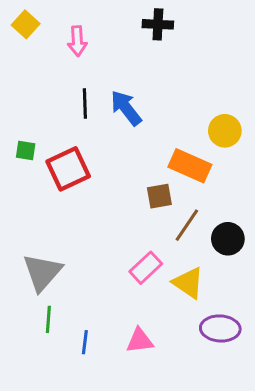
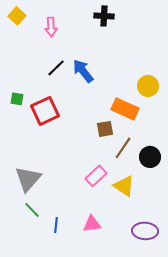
black line: (85, 103) -> (56, 68), turned 48
green line: (48, 319) -> (32, 210), turned -48
purple ellipse: (220, 328) -> (145, 231), moved

